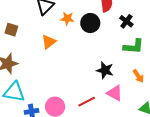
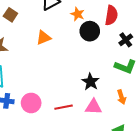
orange star: (67, 19) -> (78, 14), moved
pink triangle: (115, 93) -> (93, 107), turned -42

